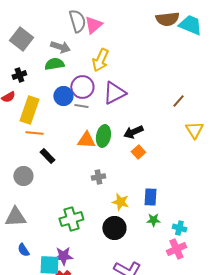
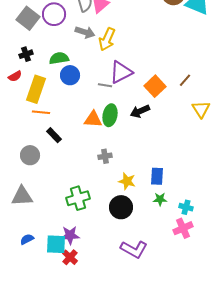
gray arrow: (60, 47) -> (85, 32), moved
green semicircle: (54, 64) -> (59, 58), moved
purple circle: (82, 87) -> (54, 14), moved
gray line: (81, 106) -> (105, 85), moved
orange square: (138, 152) -> (155, 86), moved, size x1.5
blue semicircle: (23, 250) -> (27, 239), moved, turned 96

